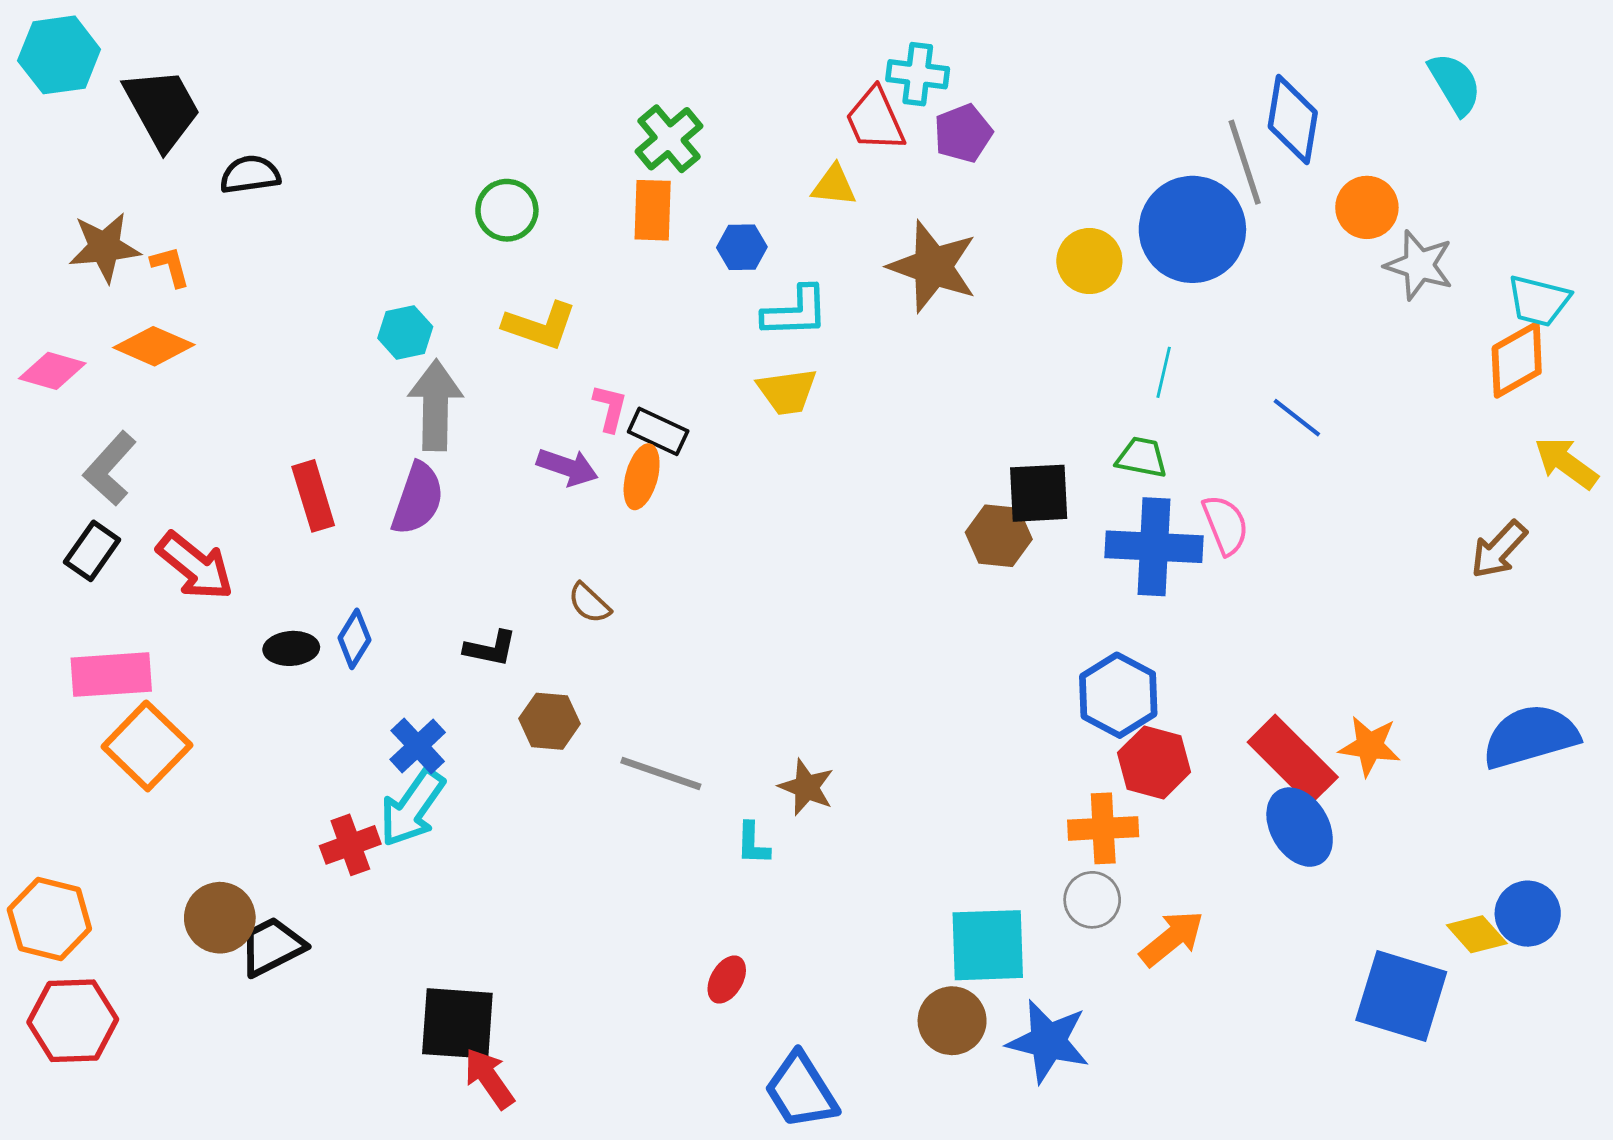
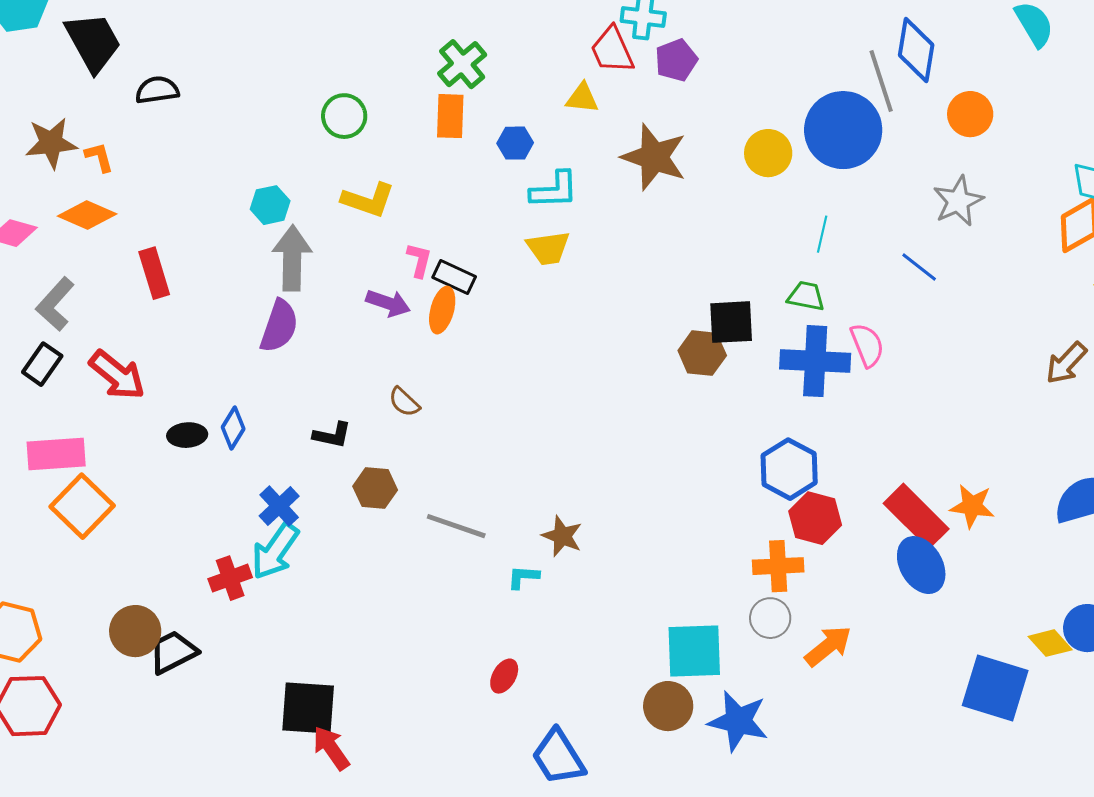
gray star: (1419, 265) -> (958, 201), moved, turned 30
red rectangle: (313, 496) -> (154, 273), moved
cyan L-shape: (753, 844) -> (523, 577), turned 92

